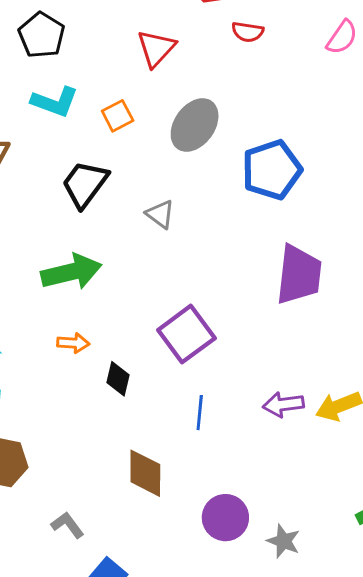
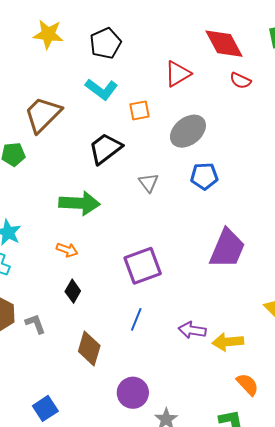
blue pentagon: (272, 170) -> (204, 176), moved, size x0.7
black diamond: (118, 379) -> (73, 291), moved
gray L-shape: (67, 525) -> (35, 324), moved

